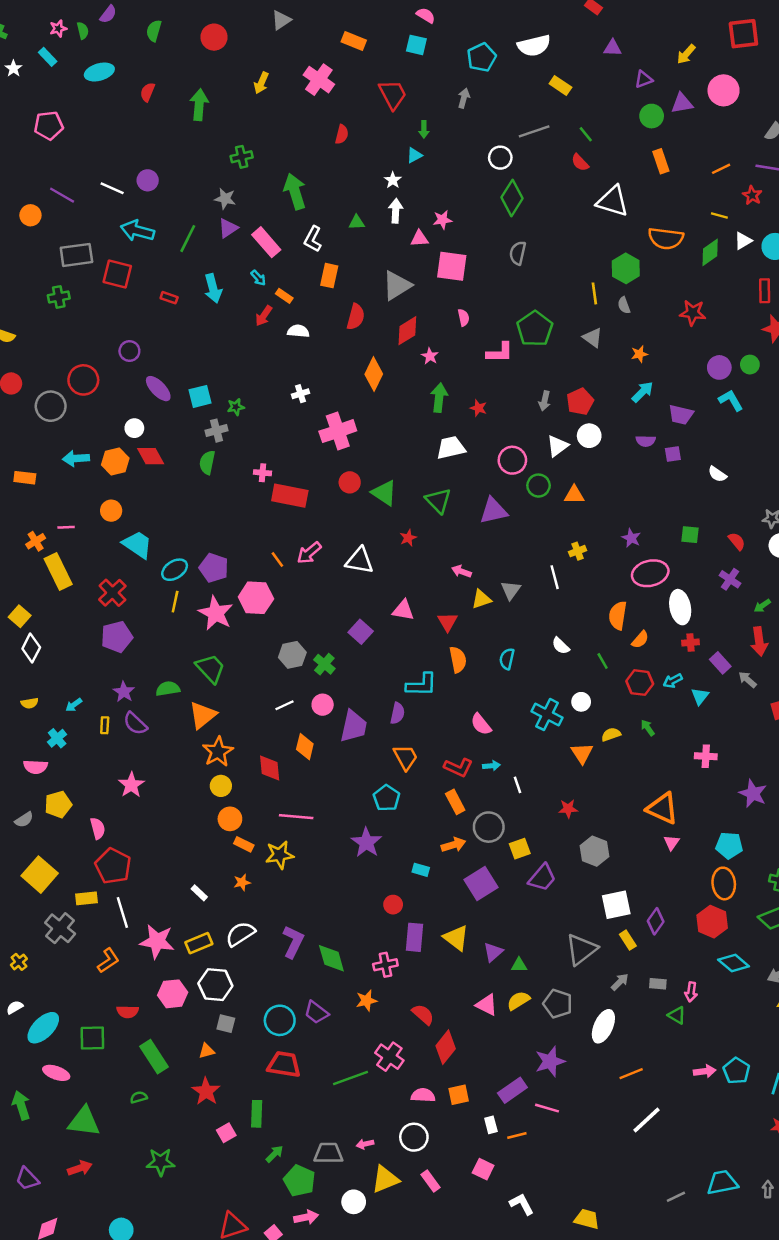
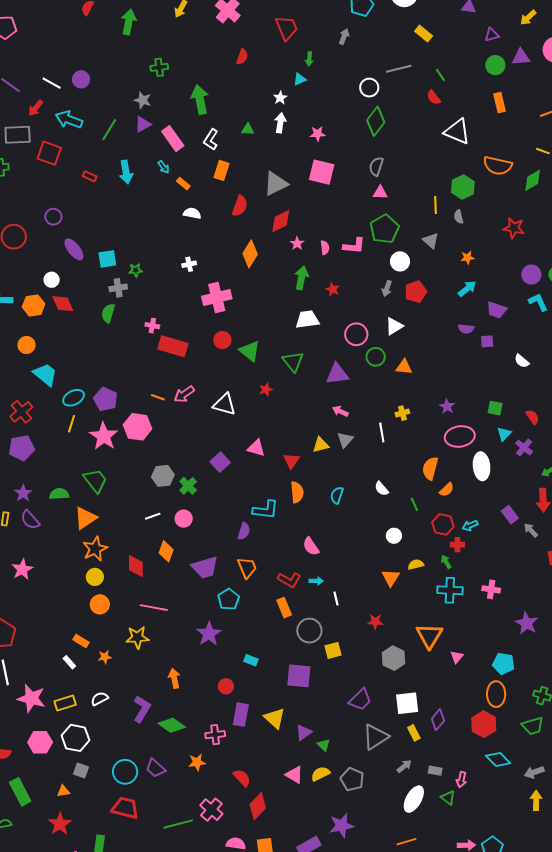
pink triangle: (419, 239) -> (380, 193), moved
red arrow: (264, 316) -> (36, 108), moved
pink semicircle: (464, 318) -> (325, 248), moved
white circle: (589, 436) -> (400, 261), moved
orange line: (277, 559) -> (158, 397), turned -40
pink arrow: (461, 571) -> (340, 411), moved
red cross: (691, 642) -> (457, 545), moved
cyan triangle: (700, 696) -> (504, 434), moved
cyan cross: (547, 715) -> (450, 590), moved, turned -30
purple trapezoid: (354, 726) -> (205, 567), moved, turned 56
orange triangle: (662, 808) -> (429, 636), moved, turned 32
orange rectangle: (244, 844) -> (81, 641), moved
orange arrow: (453, 845) -> (174, 678), moved, turned -90
purple trapezoid: (542, 878) -> (360, 700), moved
purple square: (481, 884) -> (299, 676), turned 32
white semicircle: (240, 934) -> (100, 699), size x0.7
green diamond: (331, 958) -> (172, 725), turned -44
green triangle: (519, 965) -> (324, 745), turned 40
white ellipse: (603, 1026) -> (414, 799), moved

